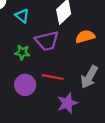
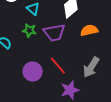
green star: (22, 52) -> (29, 30), moved
red line: (53, 77) -> (58, 66), turned 36

